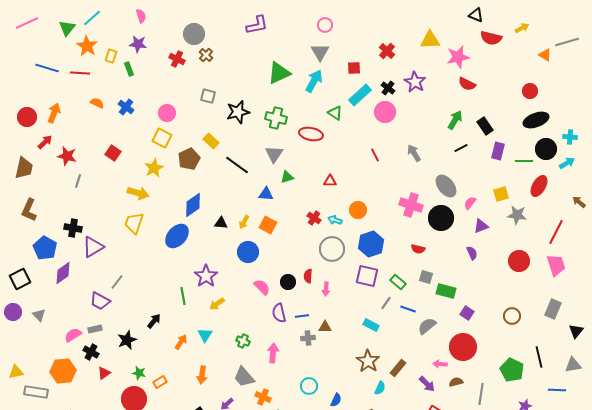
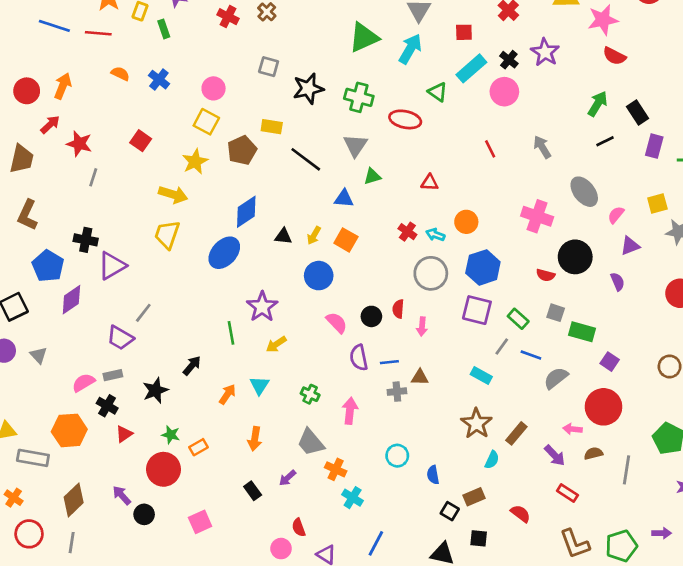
yellow rectangle: (211, 141) -> (272, 127), turned -35
black circle: (441, 218) -> (575, 257), moved
blue semicircle: (336, 400) -> (433, 475), turned 144

